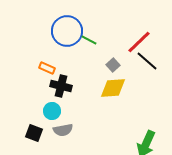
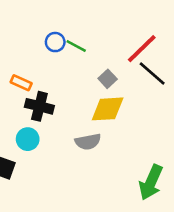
blue circle: (67, 31) -> (55, 42), moved, size x0.5
gray semicircle: (63, 130) -> (88, 142), moved

